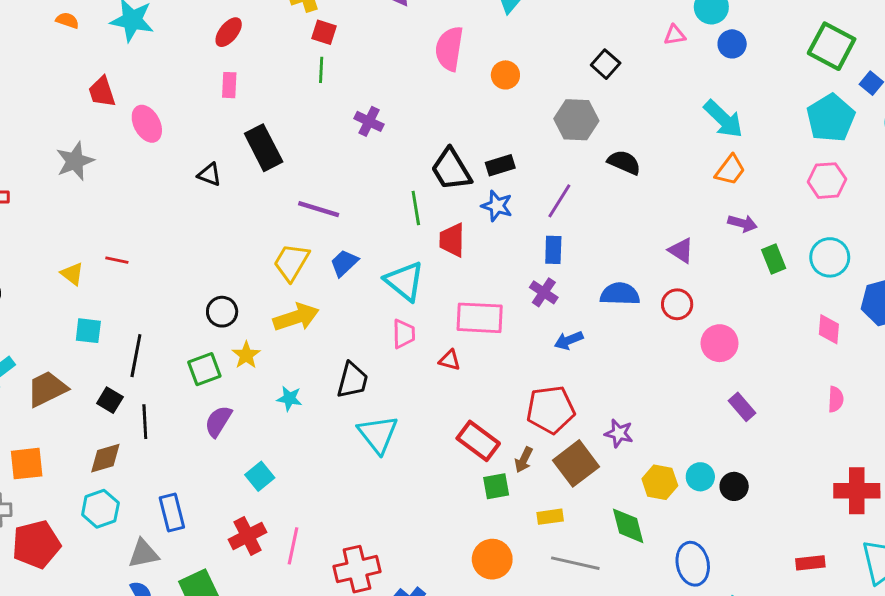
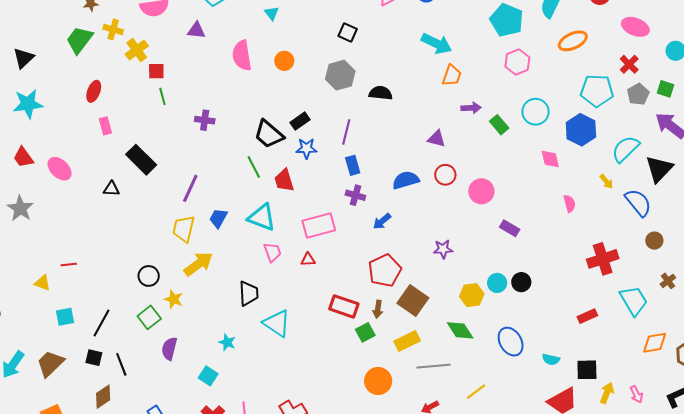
purple line: (319, 209) -> (190, 188), turned -64
black line: (136, 356) -> (101, 323), turned 36
cyan star: (289, 398) -> (227, 342), moved, turned 30
purple star: (619, 433) -> (443, 249), moved
yellow rectangle: (550, 517) -> (407, 341), size x1.4

